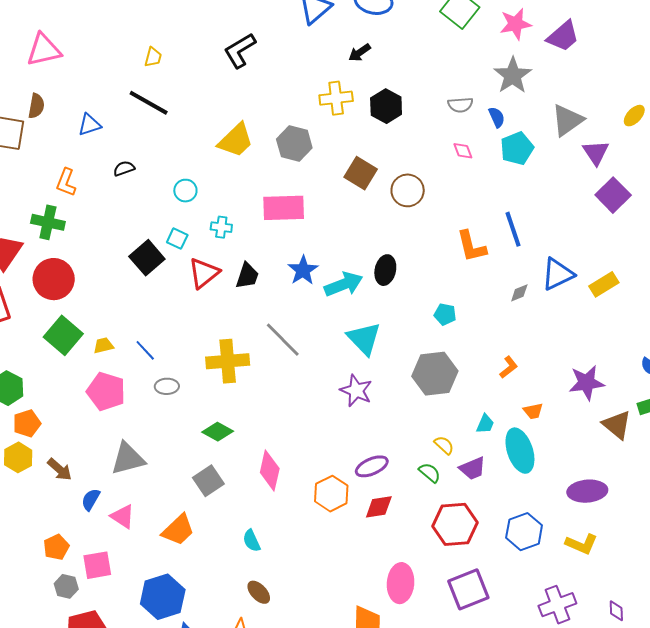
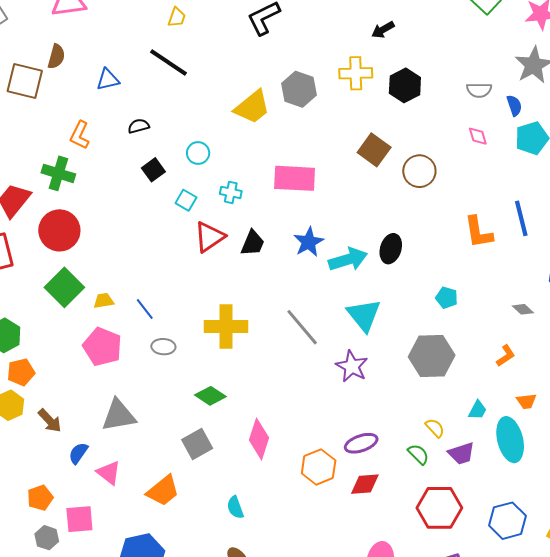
gray hexagon: (294, 143) -> (299, 89), moved
black square: (147, 258) -> (153, 170), moved, size x0.7
gray diamond: (519, 293) -> (523, 309), moved, turned 60
gray line: (283, 340) -> (302, 327), moved

